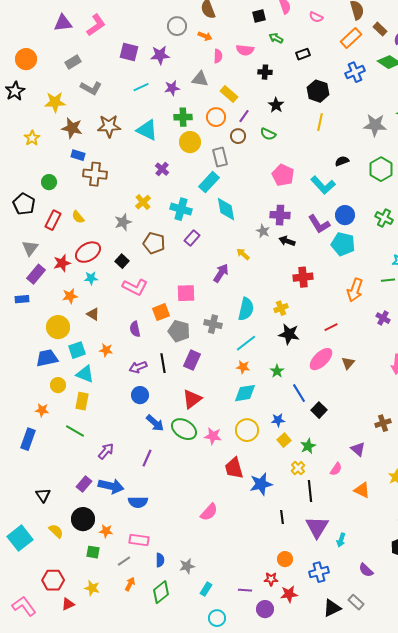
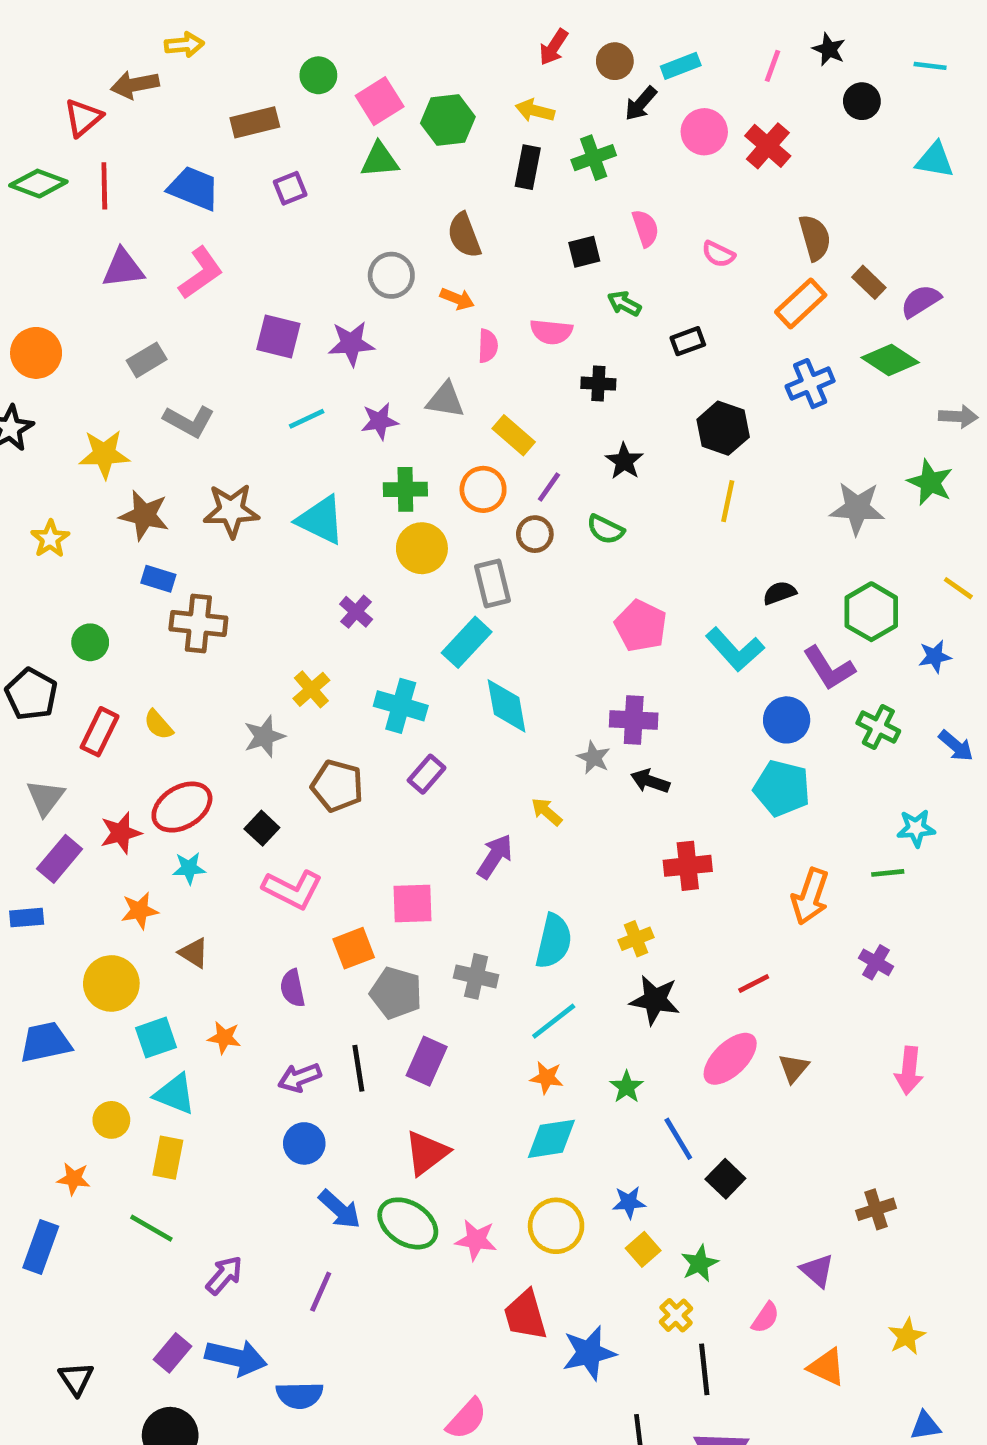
purple L-shape: (319, 224) -> (829, 668), moved
blue trapezoid: (47, 358) -> (45, 1042), moved

